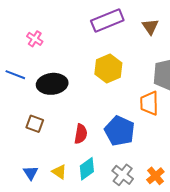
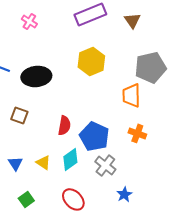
pink cross: (35, 39) -> (29, 21), moved
blue pentagon: (120, 131) -> (94, 136), moved
orange cross: (155, 176) -> (137, 133), moved, turned -30

